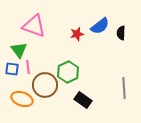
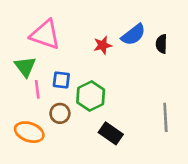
blue square: (12, 69) -> (61, 80), moved
brown circle: (45, 85) -> (60, 113), size x0.6

